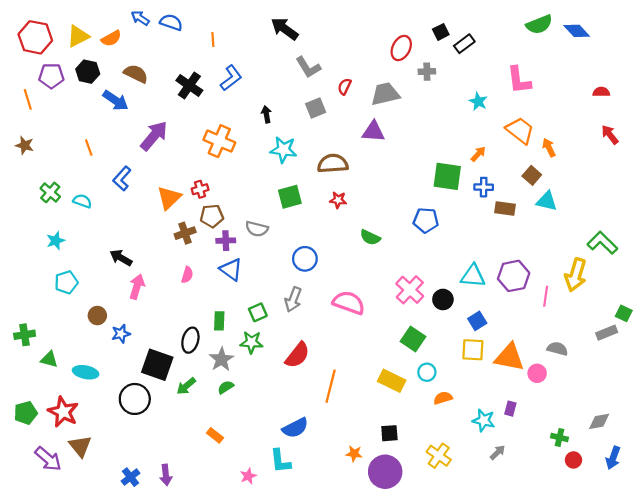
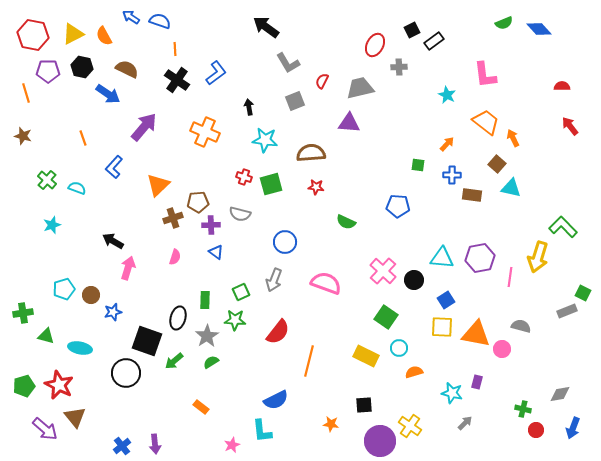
green semicircle: (539, 24) -> (504, 23), size x0.7
orange semicircle: (111, 38) -> (104, 36), turned 90
orange line: (213, 39) -> (175, 49), moved
green square: (447, 176) -> (418, 165), size x0.5
red cross: (200, 189) -> (244, 177), moved, turned 35
blue triangle: (231, 270) -> (216, 252), size x0.7
cyan pentagon: (66, 282) -> (64, 289), moved
purple circle: (385, 472) -> (380, 441), moved

